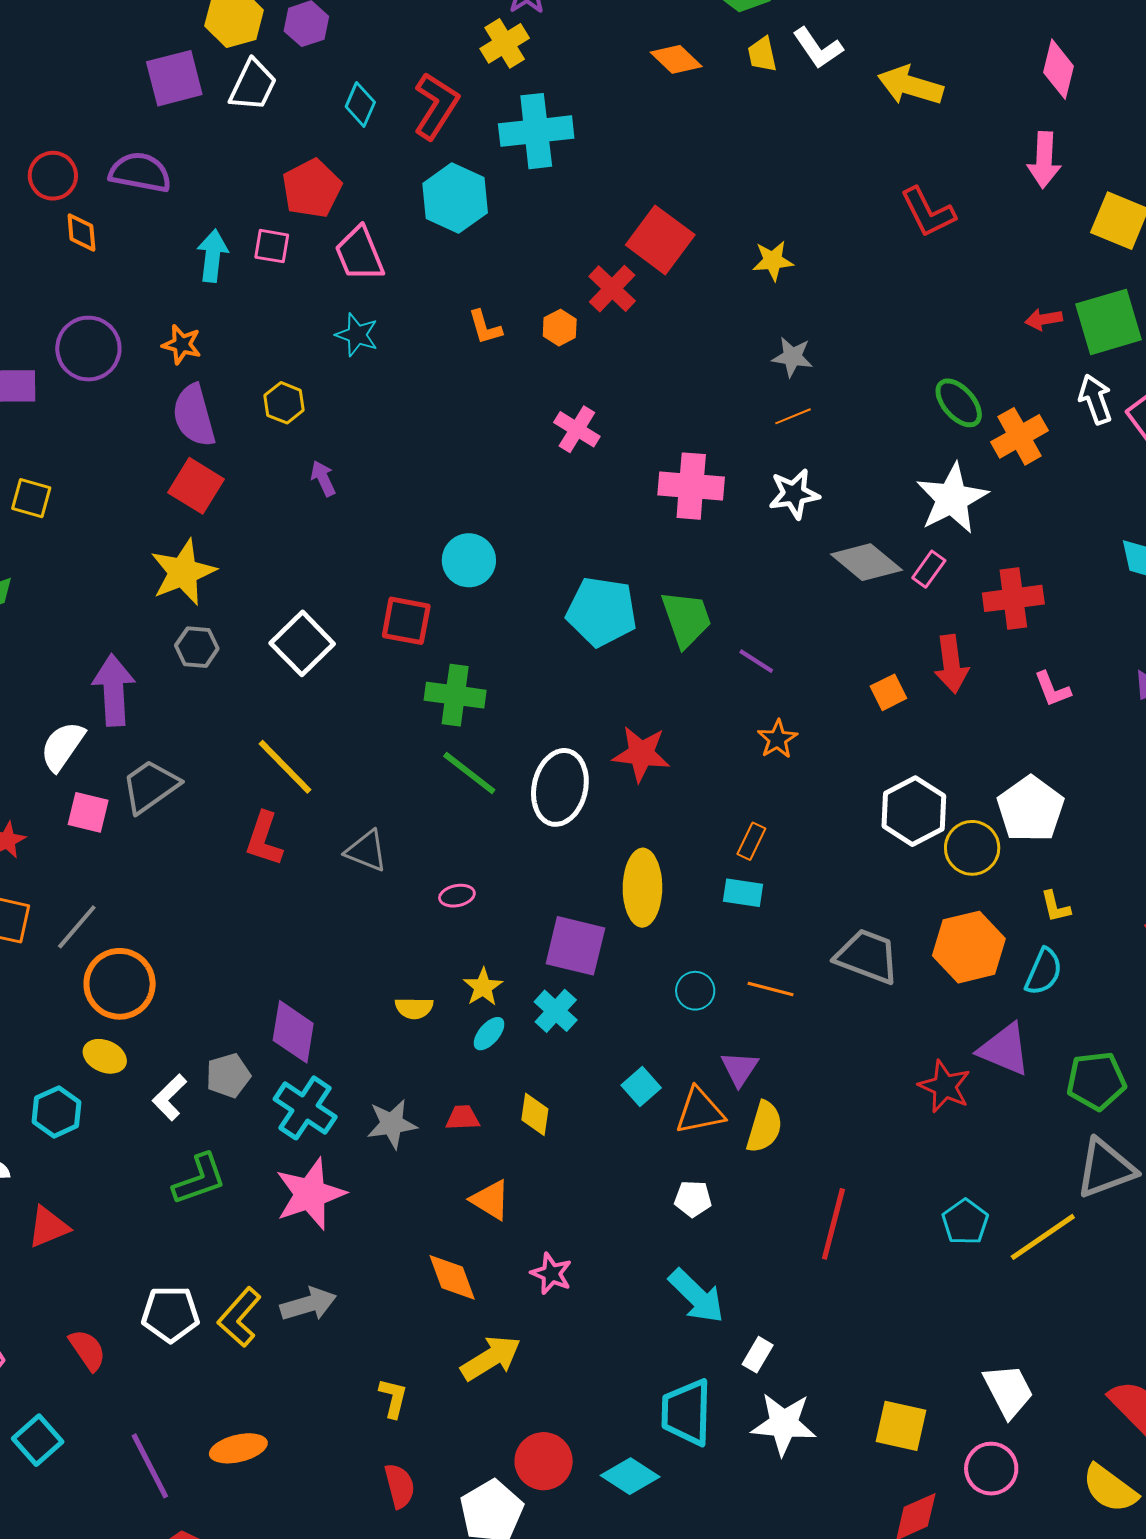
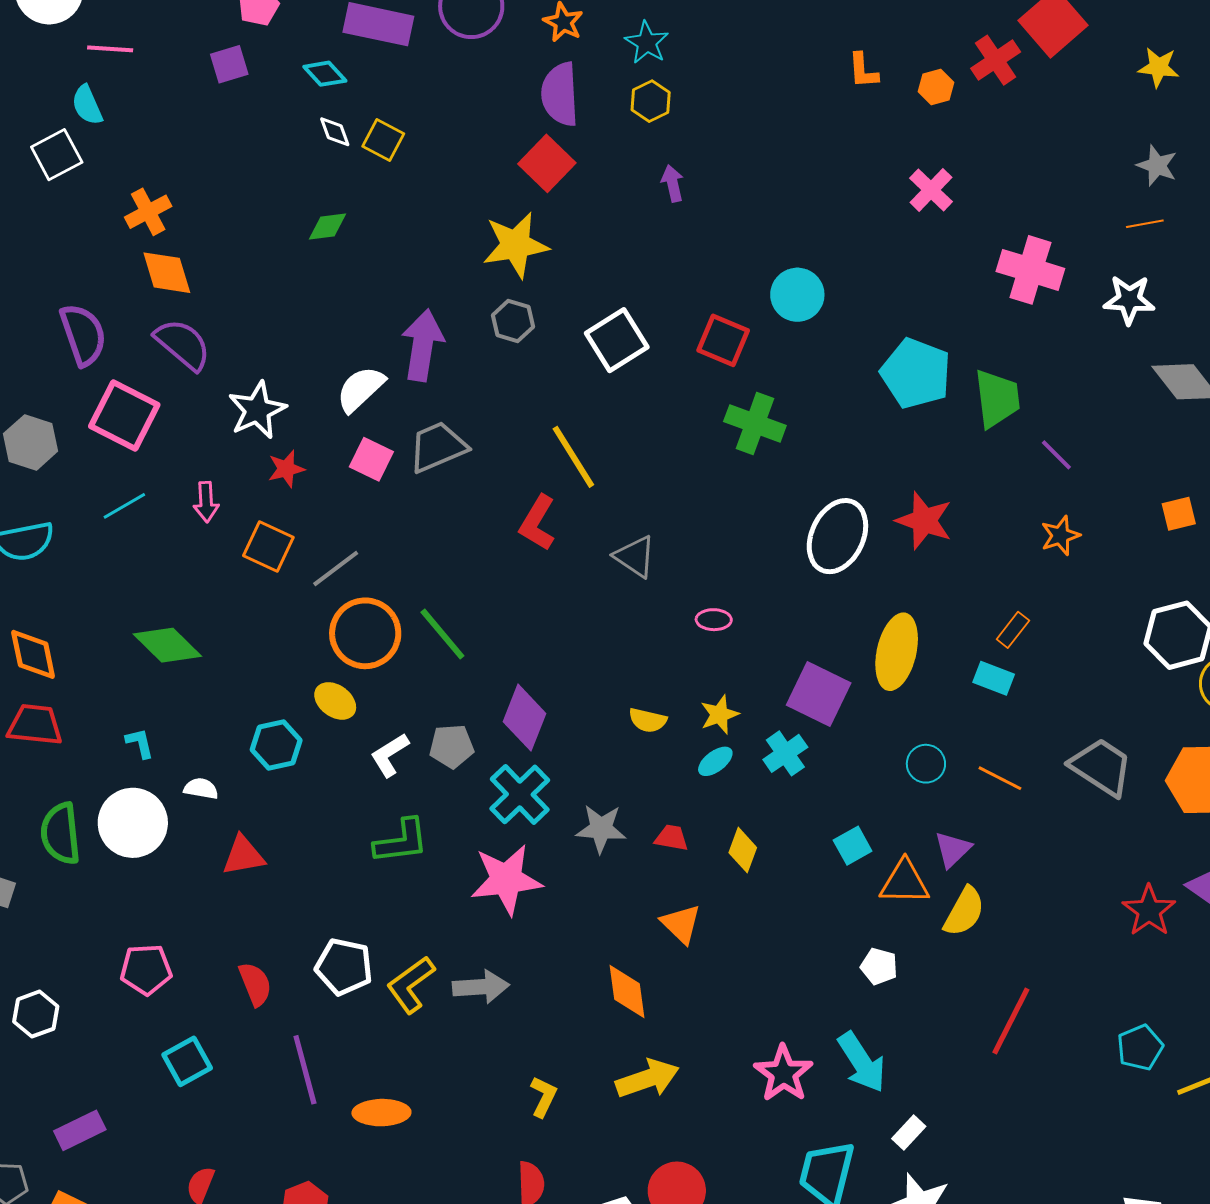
cyan star: (357, 335) -> (647, 43), moved
green line: (469, 773) -> (442, 634), moved
pink star: (551, 1274) -> (783, 1073), moved, size x1.4
purple line: (150, 1466) -> (305, 1070), moved

